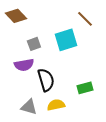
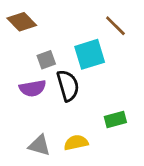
black semicircle: (46, 80) -> (68, 86), moved

